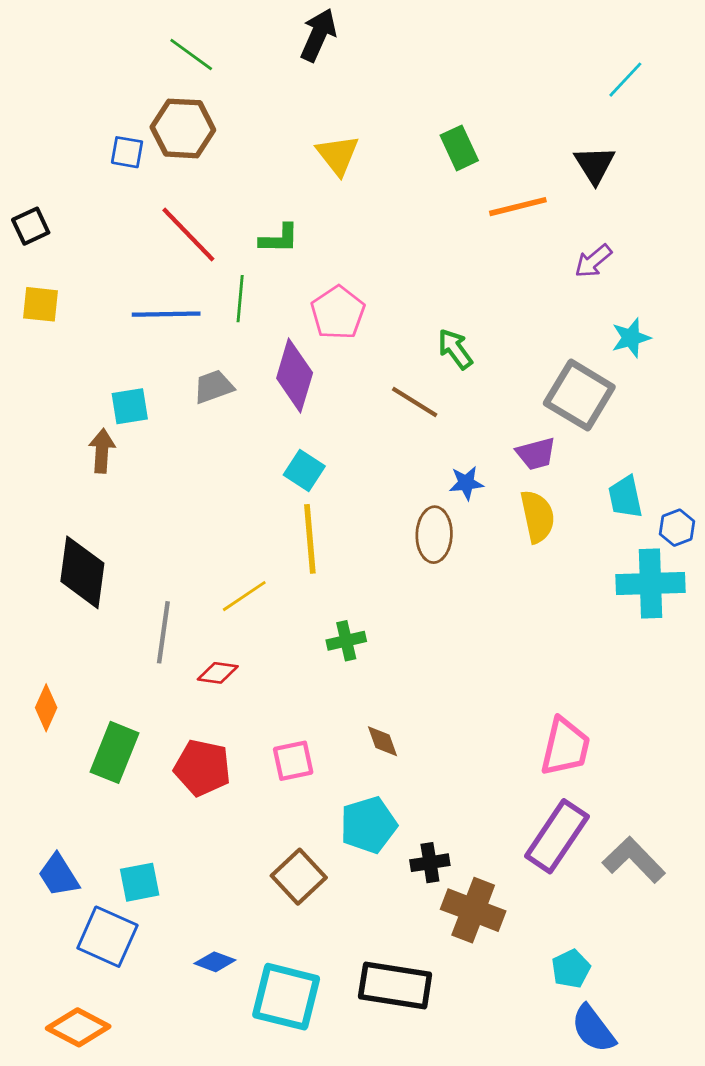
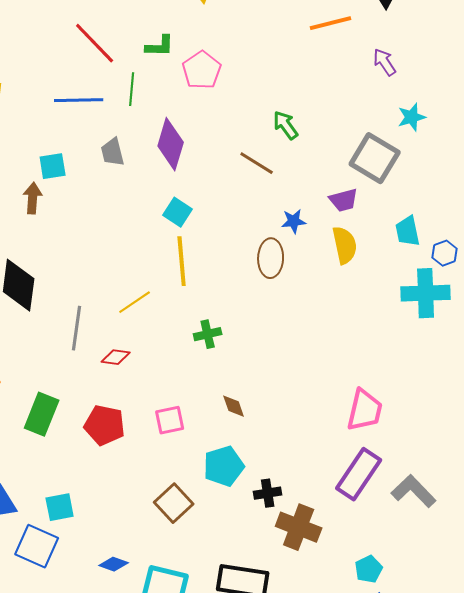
purple arrow: (593, 261) -> (385, 62), turned 96
pink pentagon: (338, 313) -> (202, 70), moved
gray trapezoid: (214, 387) -> (113, 152), turned -84

